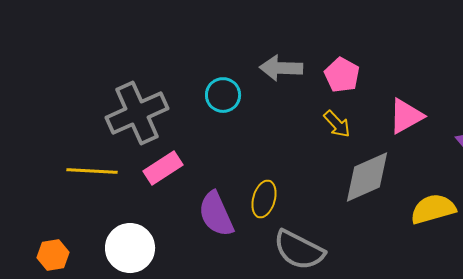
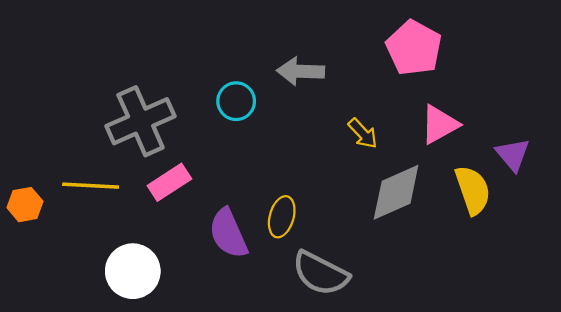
pink pentagon: (342, 75) -> (414, 48), moved, size x1.4
yellow semicircle: (433, 209) -> (473, 190), moved, turned 87
orange hexagon: (53, 255) -> (25, 205), moved

